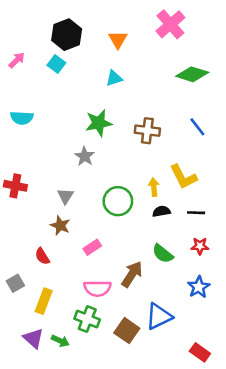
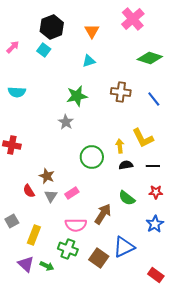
brown cross: (147, 131) -> (121, 92), moved
gray triangle: (65, 196) -> (51, 196), moved
red semicircle: (42, 256) -> (29, 191), moved

